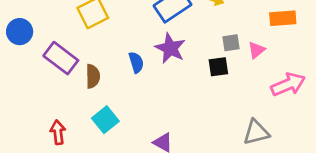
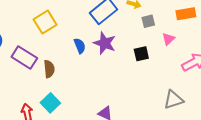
gray square: (231, 43) -> (148, 21), moved
blue semicircle: (136, 62) -> (80, 46), moved
cyan square: (105, 120) -> (50, 103), moved

